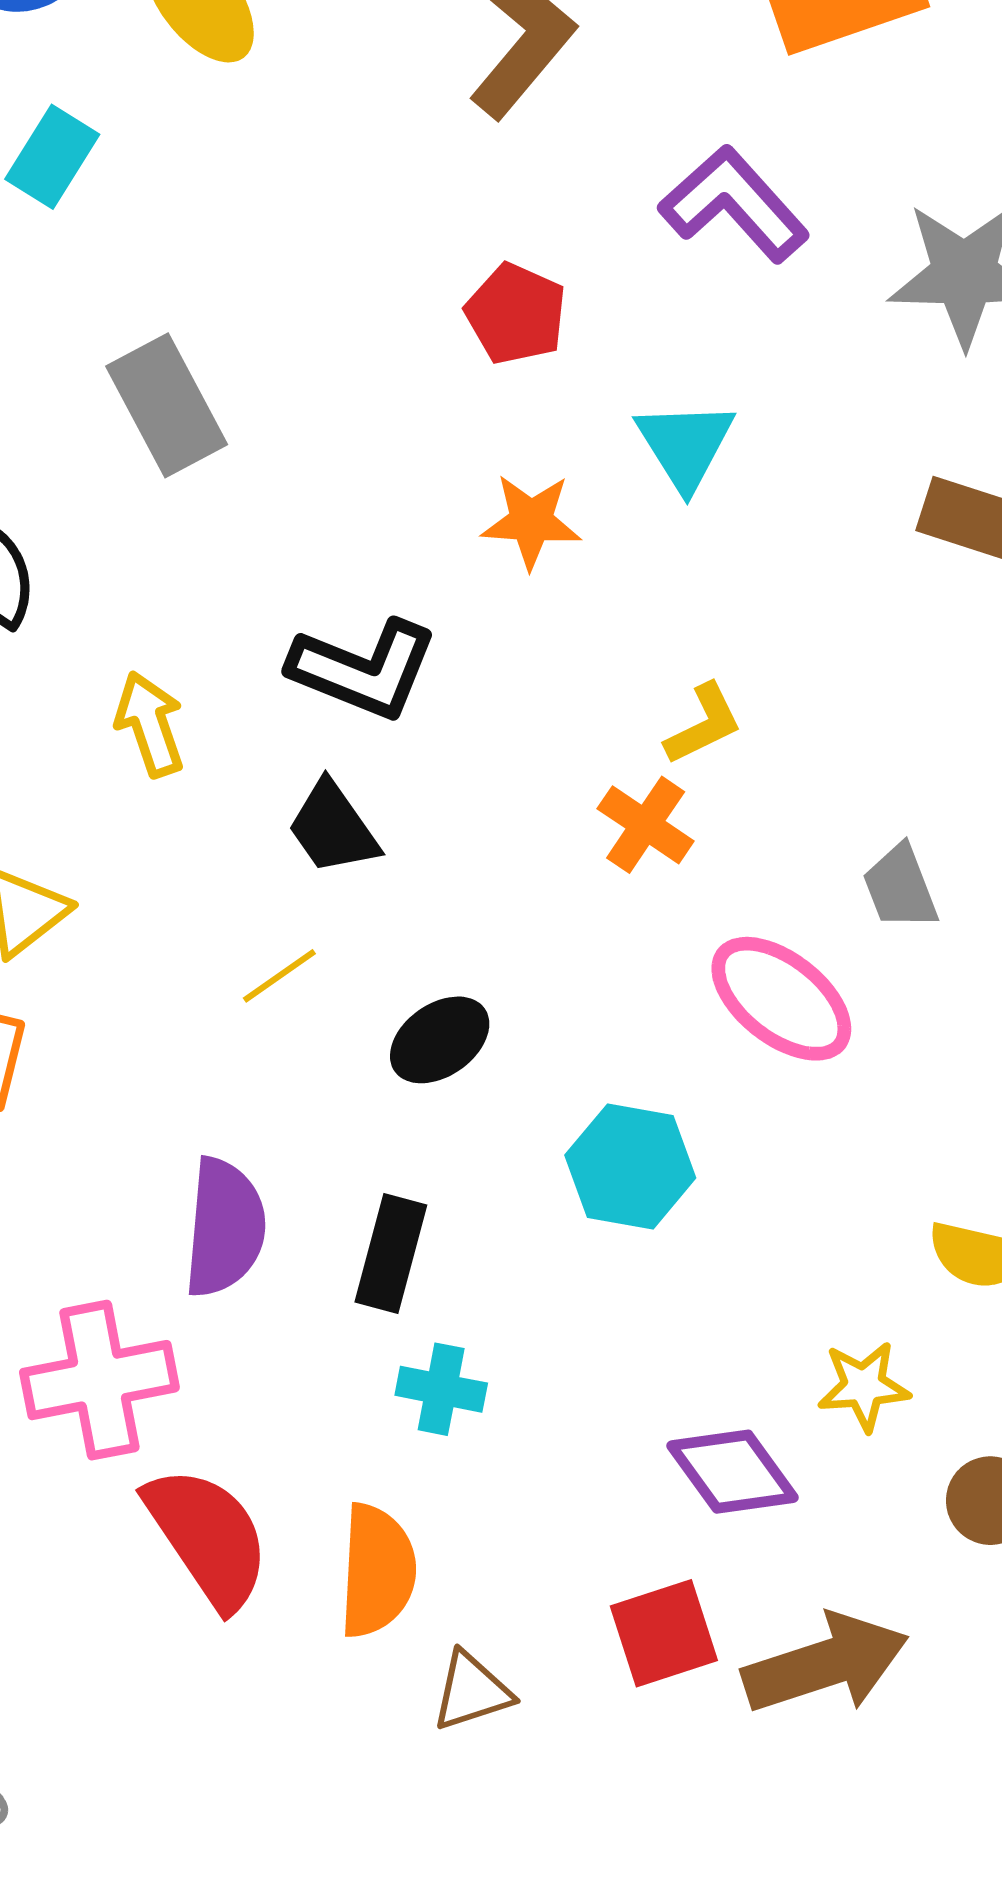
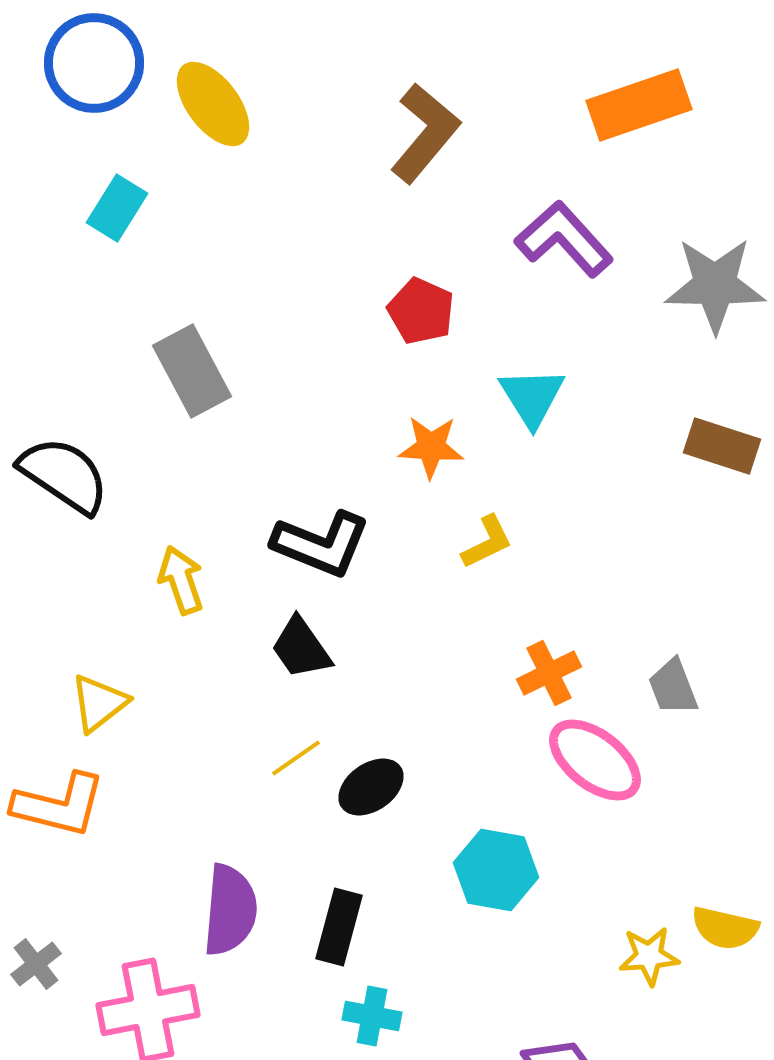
yellow L-shape: (704, 724) -> (487, 542), moved
orange cross: (646, 825) -> (549, 673), moved, turned 30
yellow line: (279, 976) -> (296, 758), moved
yellow star: (864, 1386) -> (649, 956), moved

